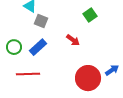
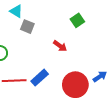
blue rectangle: (38, 47) -> (40, 78), moved

